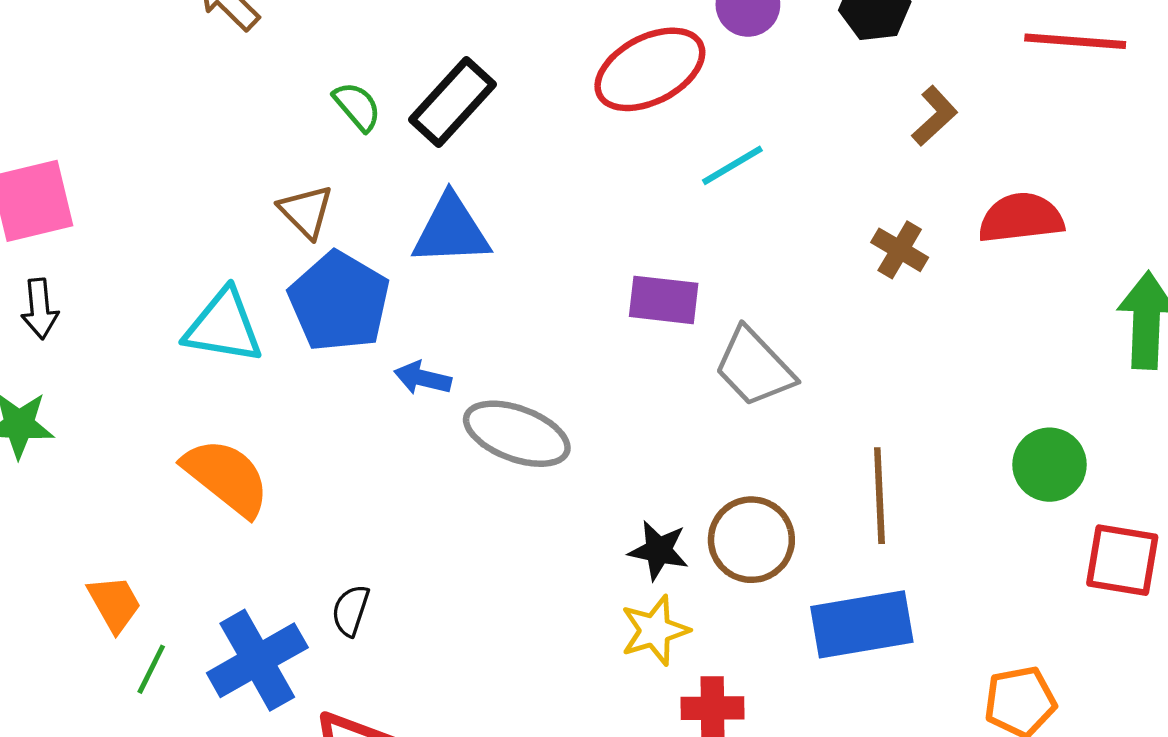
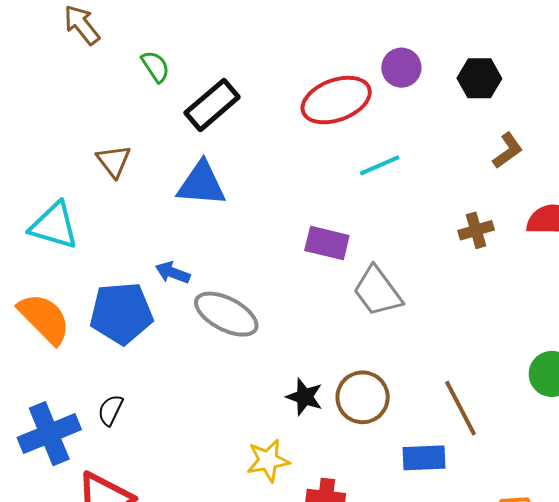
green semicircle: (357, 106) -> (155, 66), moved
brown cross: (900, 250) -> (476, 230), turned 36
blue pentagon: (339, 302) -> (121, 313), moved, turned 30
brown line: (879, 496) -> (460, 408), moved, turned -32
blue rectangle: (862, 624) -> (424, 458), size x0.7
yellow star: (655, 630) -> (268, 460), moved

